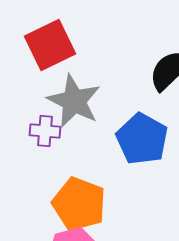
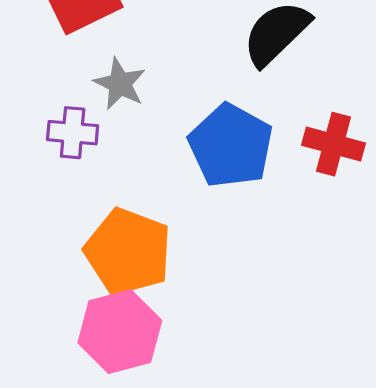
gray star: (74, 101) -> (120, 84), size x0.6

